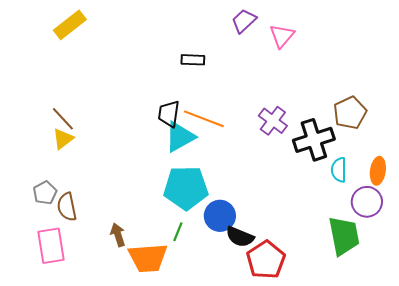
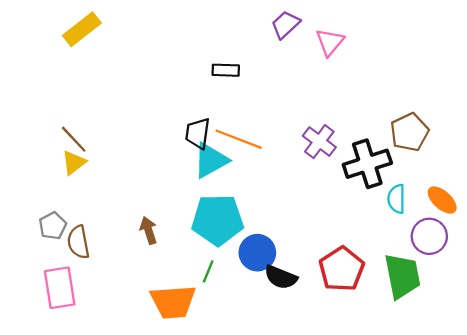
orange ellipse: (378, 171) -> (442, 200), turned -56
brown arrow: (118, 235) -> (149, 230), moved
red pentagon: (266, 260) -> (342, 269), moved

